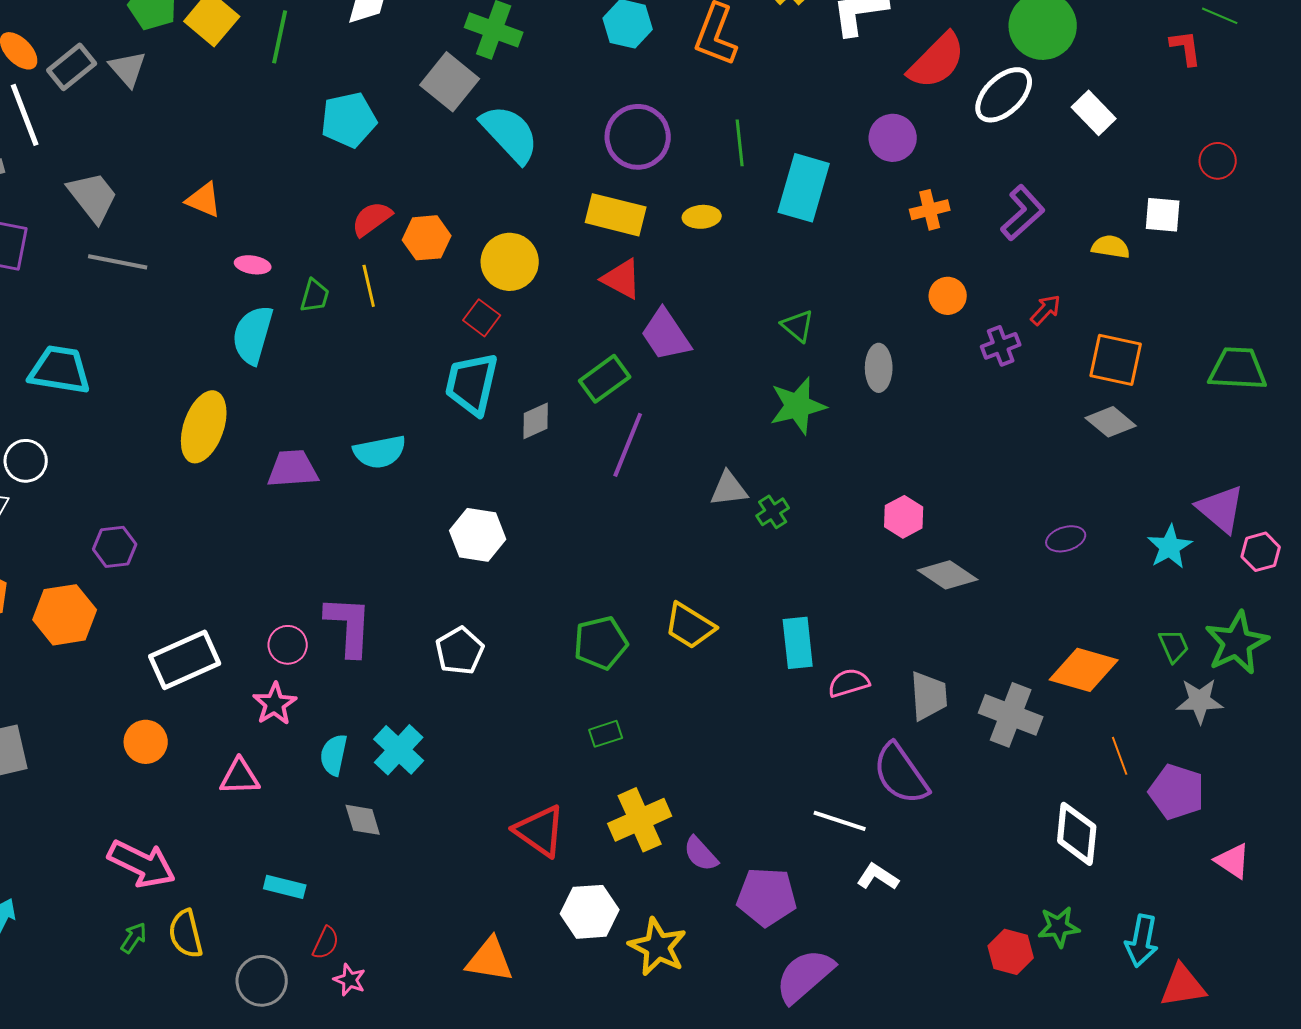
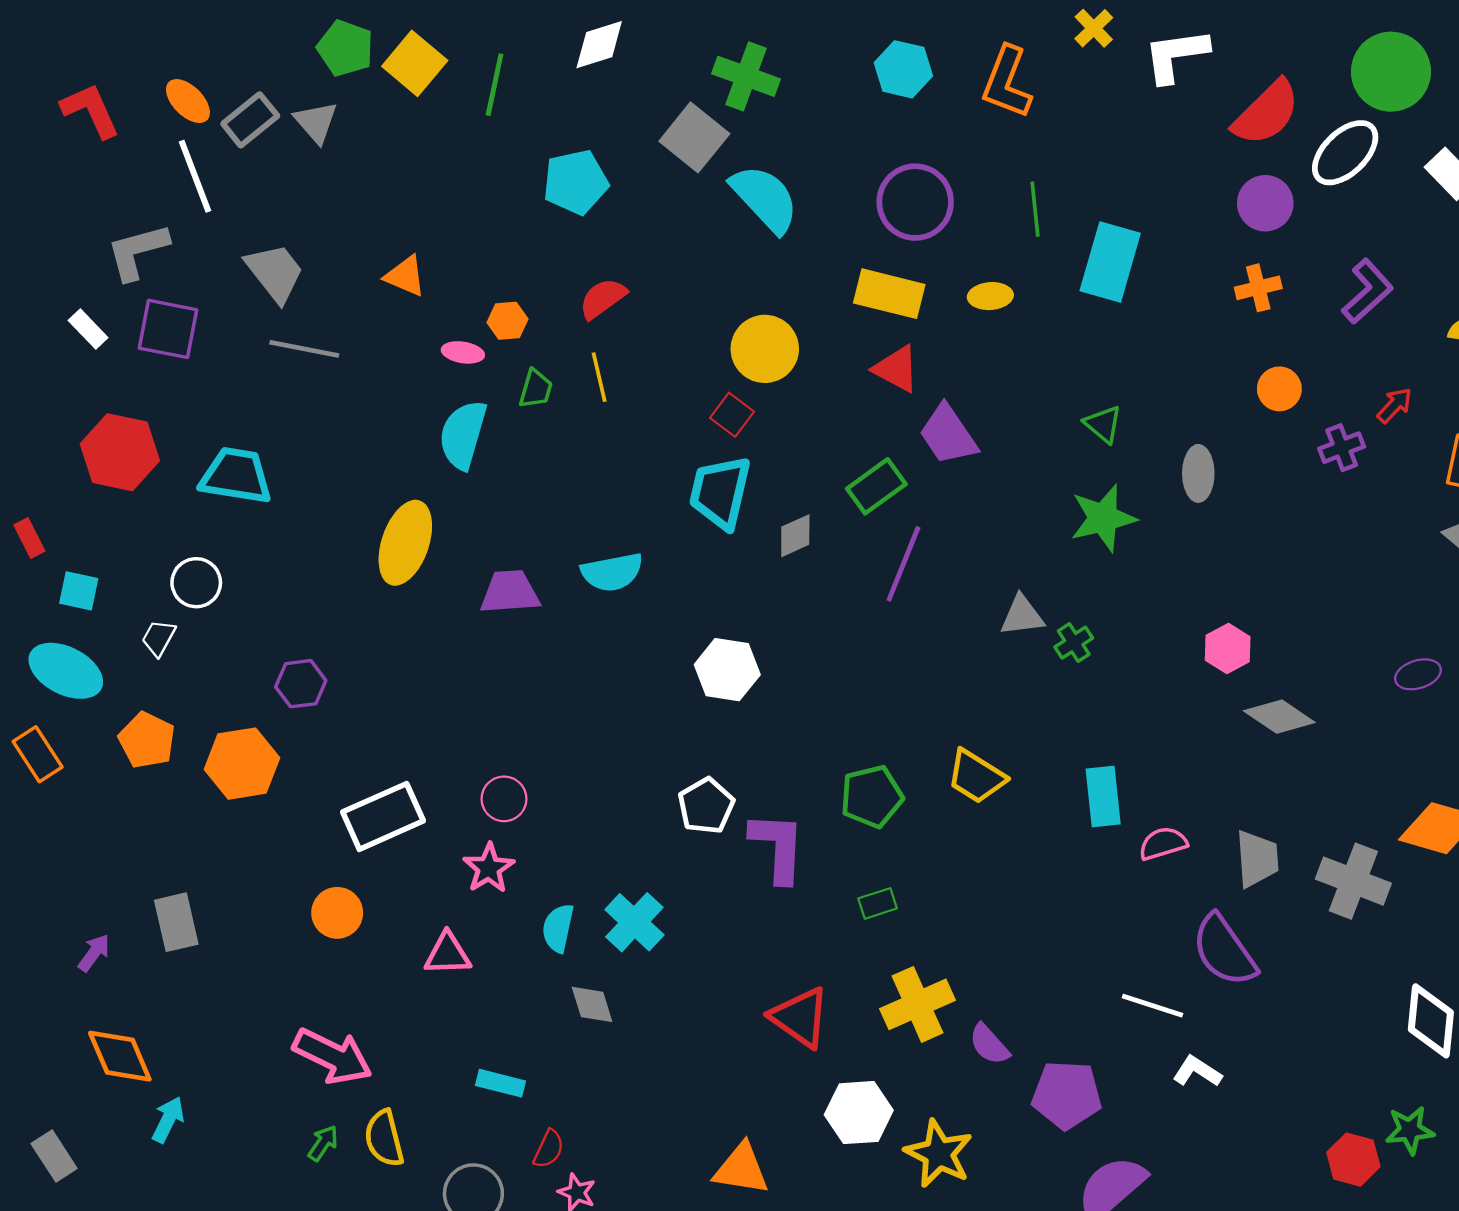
purple circle: (893, 138) -> (1265, 203), moved
orange hexagon: (427, 238) -> (508, 321), moved, size x0.7
purple L-shape: (349, 626) -> (778, 847), moved

